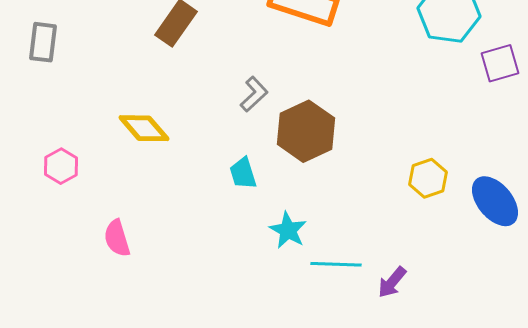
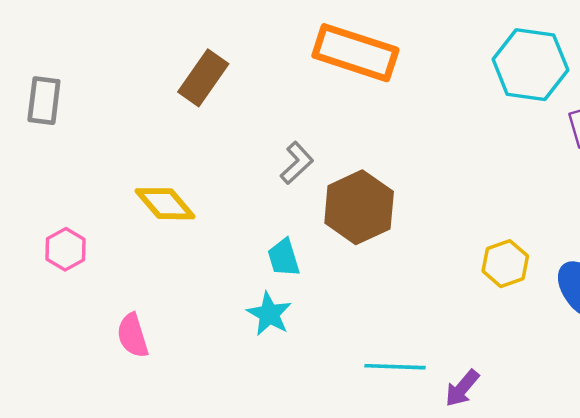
cyan star: (288, 230) -> (269, 314), moved

